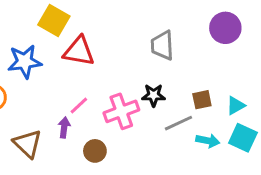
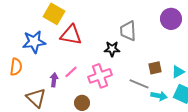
black star: (154, 95) -> (112, 49), moved
gray line: (178, 123) -> (139, 84), turned 48
purple arrow: (64, 127) -> (54, 80), moved

